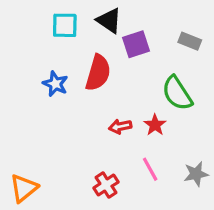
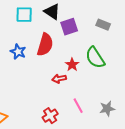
red star: (155, 125) -> (72, 65), moved

